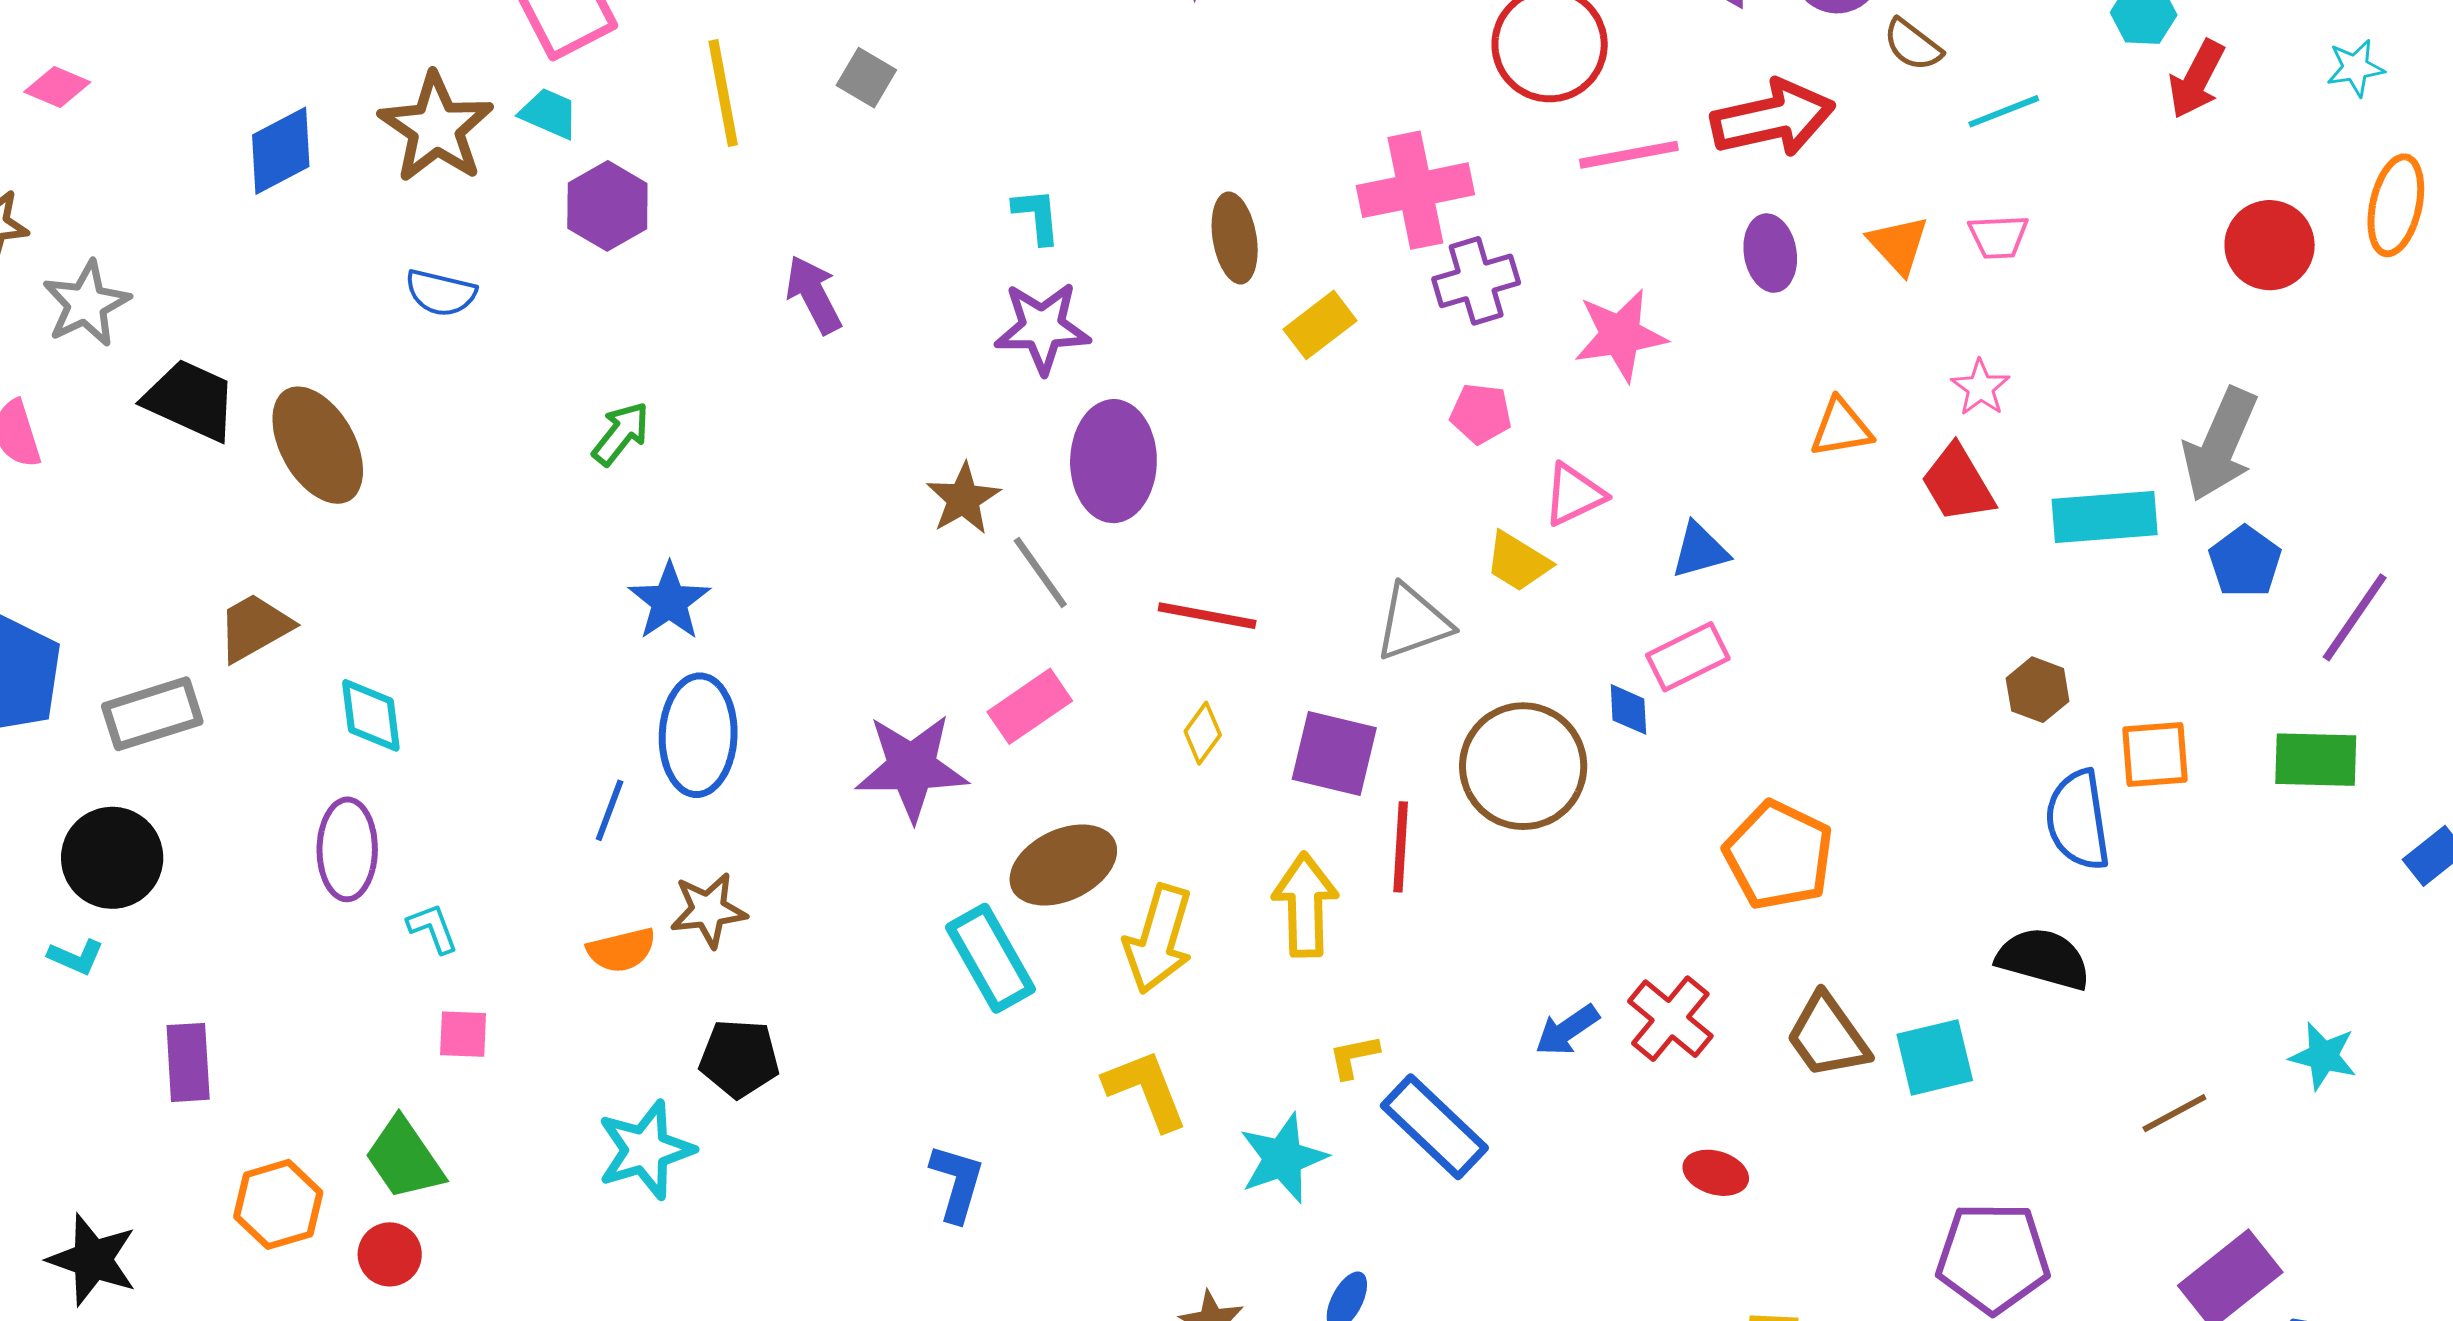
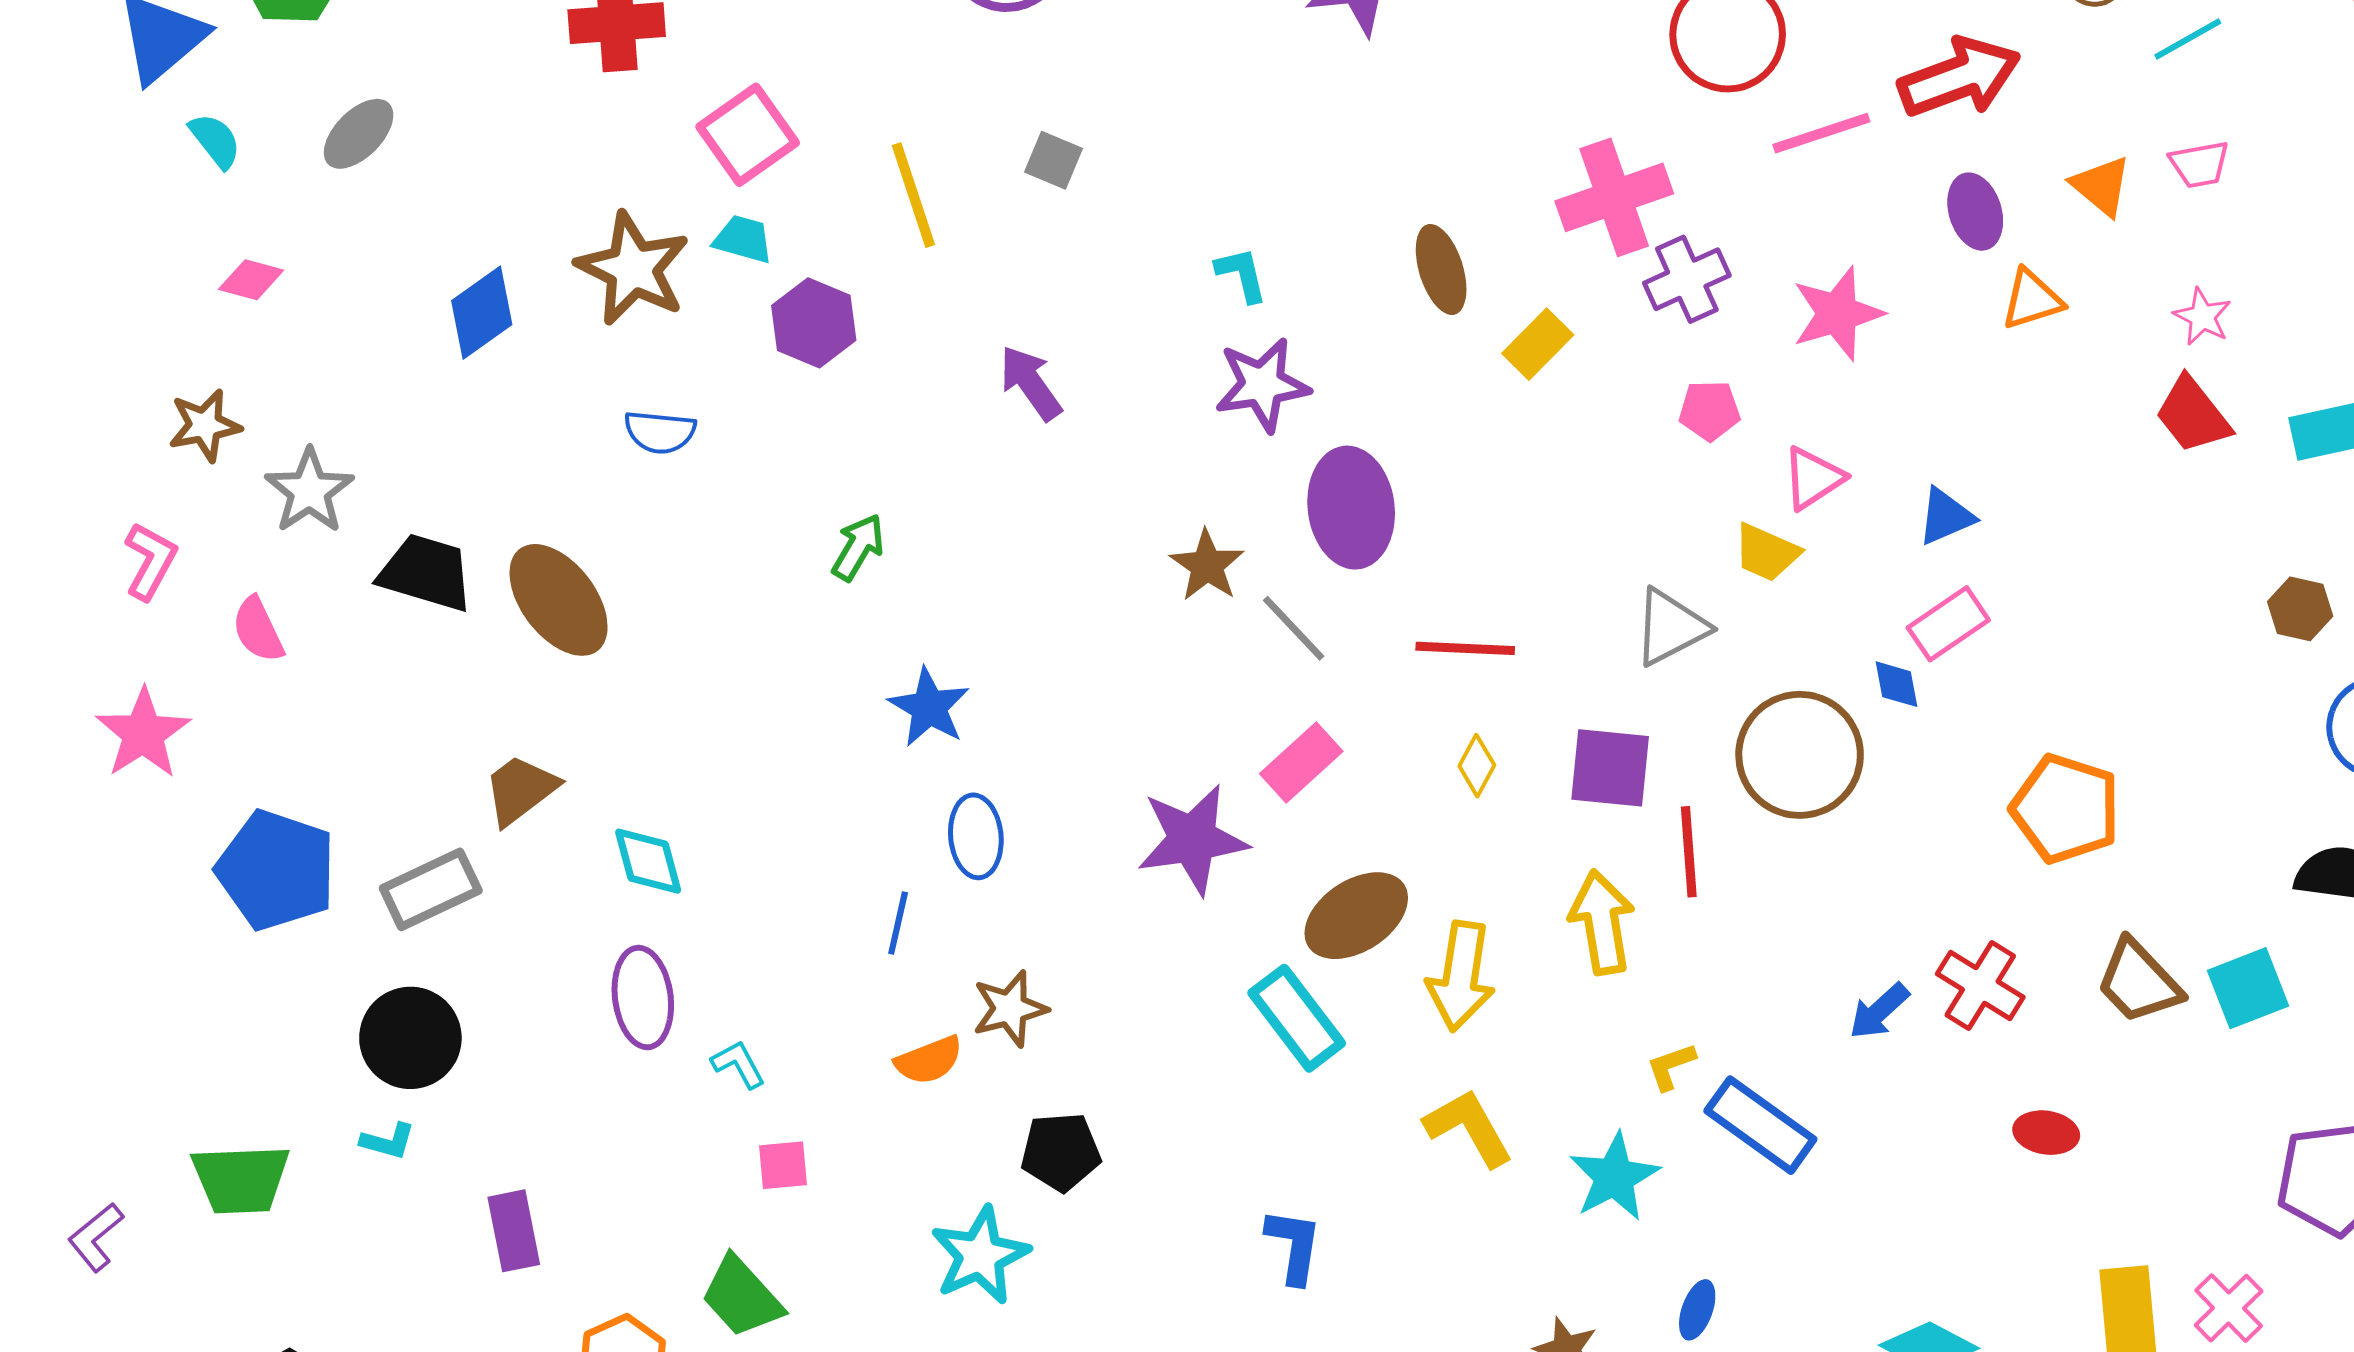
orange triangle: (1841, 428) -> (2032, 299), moved
blue ellipse: (698, 735) -> (976, 836), size x0.7

